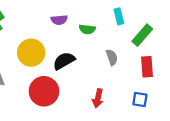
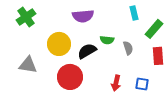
purple semicircle: (59, 20) -> (83, 16), size x1.5
green semicircle: (87, 29) -> (107, 40), moved
blue square: (140, 99) -> (142, 84), moved

